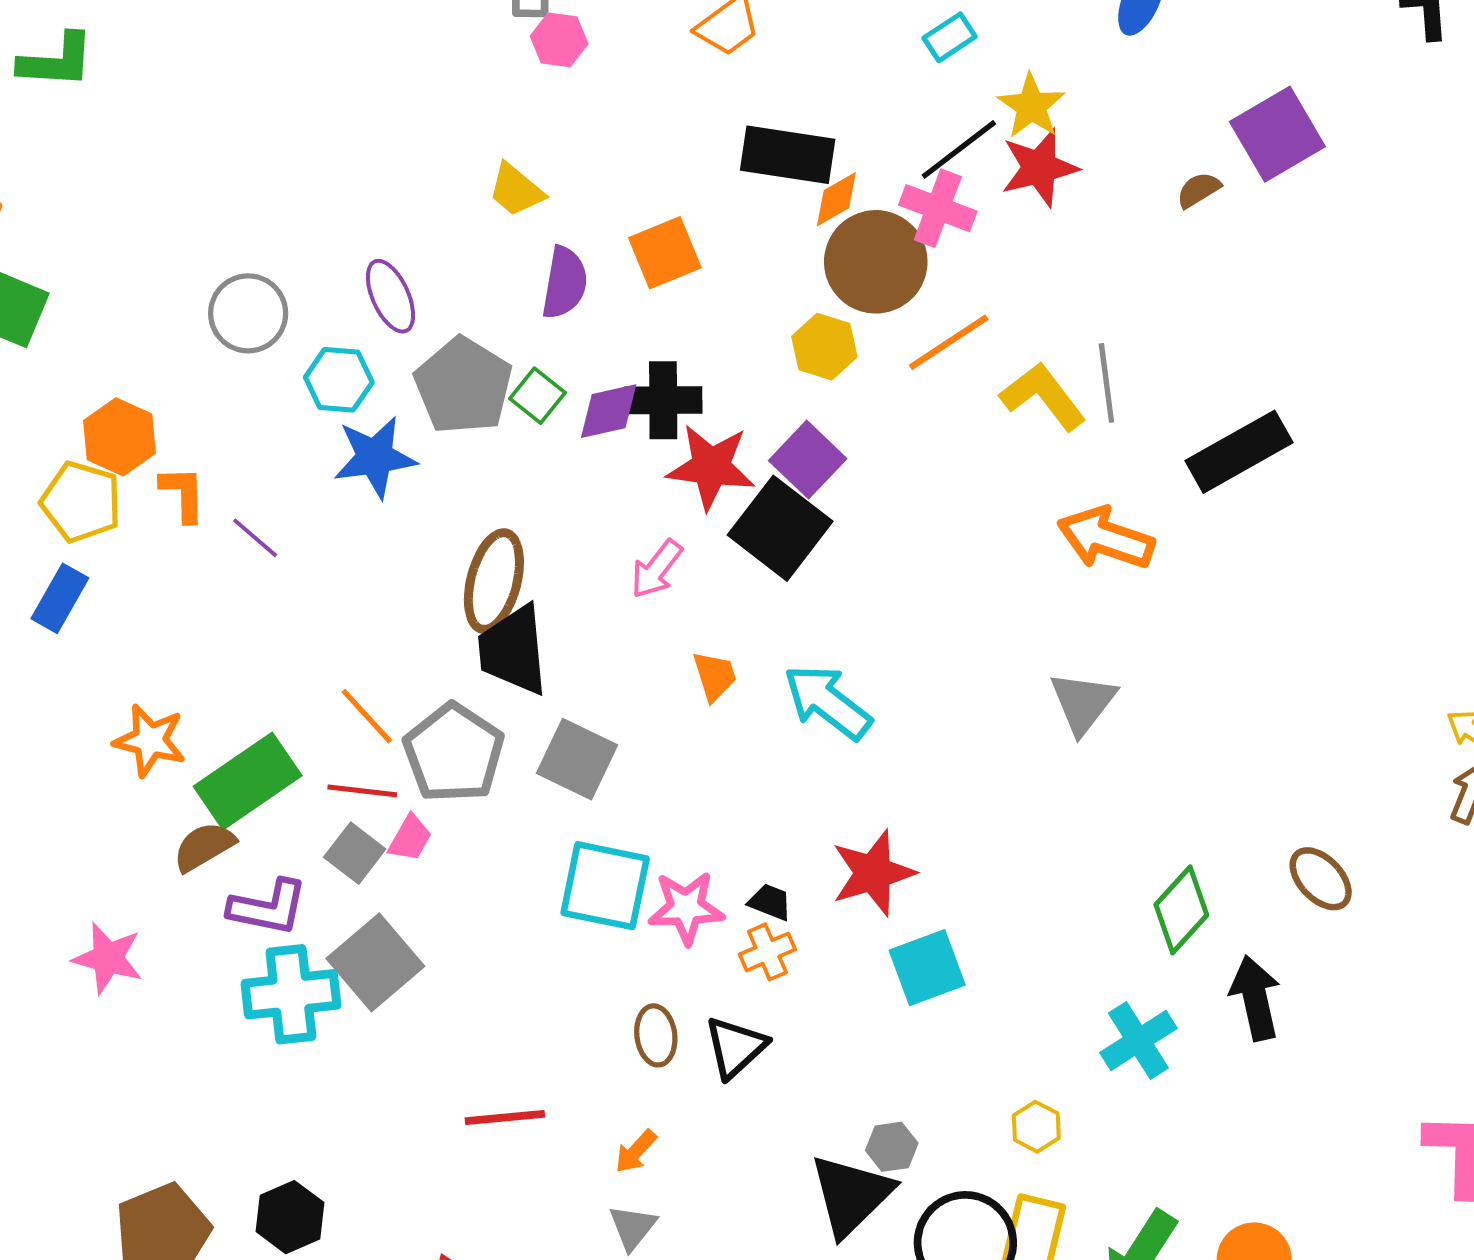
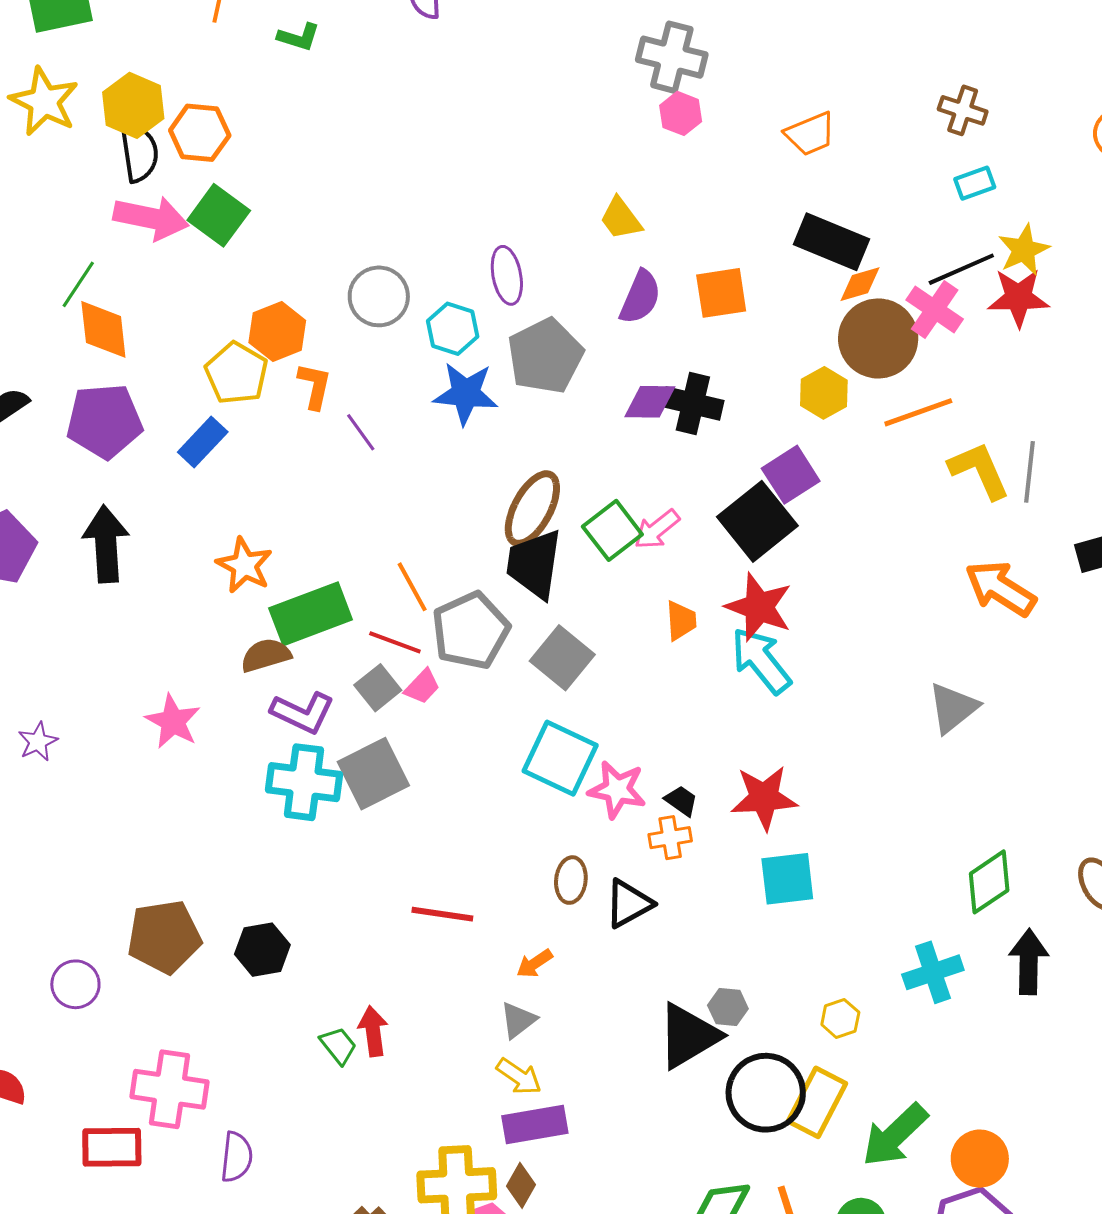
green L-shape: (56, 61) -> (299, 37), size x0.7
gray circle: (248, 313) -> (379, 296), moved
green square: (538, 396) -> (612, 530), moved, size x1.4
red star: (711, 467) -> (759, 607), moved

